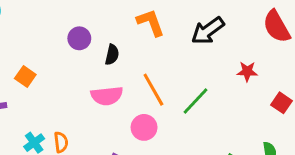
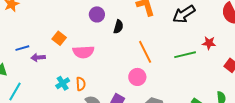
pink semicircle: (107, 96) -> (83, 52), moved
green line: (195, 101) -> (185, 55), moved, turned 30

